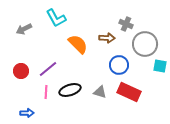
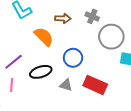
brown arrow: (107, 38) -> (63, 18), moved
blue circle: (119, 65) -> (73, 58), moved
black ellipse: (70, 90) -> (41, 72), moved

